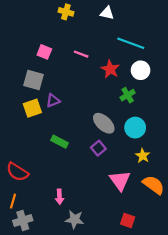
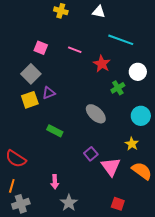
white circle: (141, 70) -> (138, 72), moved
gray square: (34, 80) -> (31, 74), turned 30
cyan circle: (135, 128) -> (141, 116), moved
purple square: (98, 148) -> (91, 154), moved
gray star: (75, 219) -> (69, 203), turned 30

